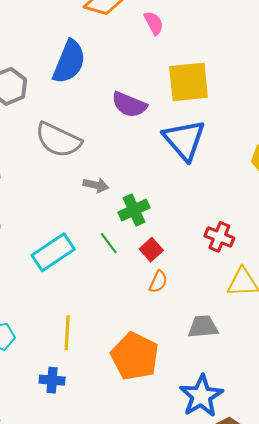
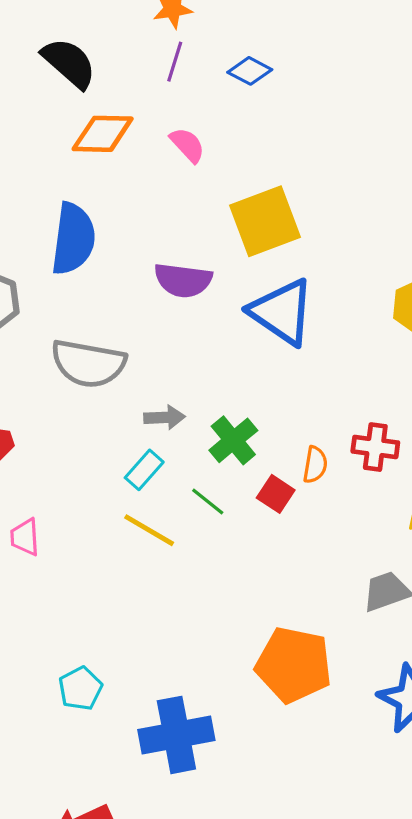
cyan rectangle: (53, 252) -> (144, 470), moved, size x0.6
orange semicircle: (158, 282) -> (315, 465), moved
yellow line: (67, 333) -> (149, 530), moved, turned -48
blue cross: (52, 380) -> (176, 735), size x1.8

